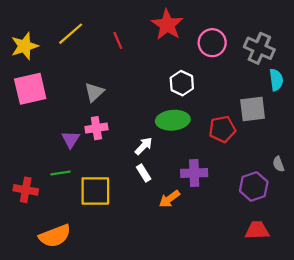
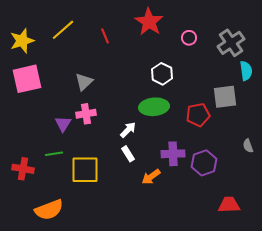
pink circle: (212, 43) -> (189, 38), size x0.6
gray cross: (259, 48) -> (231, 43), turned 32
purple hexagon: (254, 186) -> (204, 163), moved

